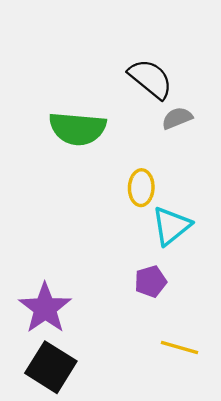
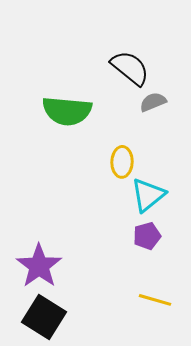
purple pentagon: (150, 281) -> (147, 236), moved

